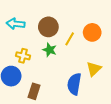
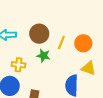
orange circle: (92, 32) -> (83, 43), moved
yellow triangle: (94, 69) -> (89, 68), turned -49

